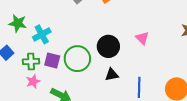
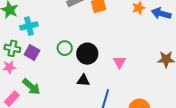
pink triangle: (142, 38) -> (120, 62), moved
green circle: (77, 59) -> (65, 48), moved, size x0.6

